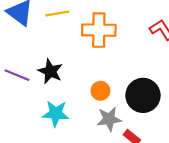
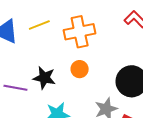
orange circle: (100, 91) -> (80, 69), moved

